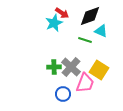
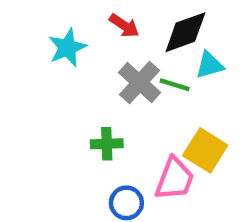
cyan star: (54, 23) -> (67, 48), moved
cyan triangle: (101, 31) -> (210, 65), turned -40
gray cross: (71, 67) -> (140, 83), moved

